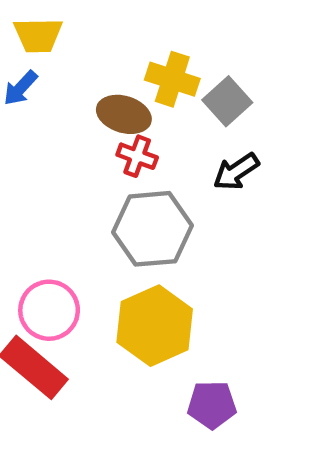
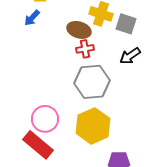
gray square: (227, 101) -> (126, 24), turned -30
red cross: (137, 156) -> (85, 49), turned -30

